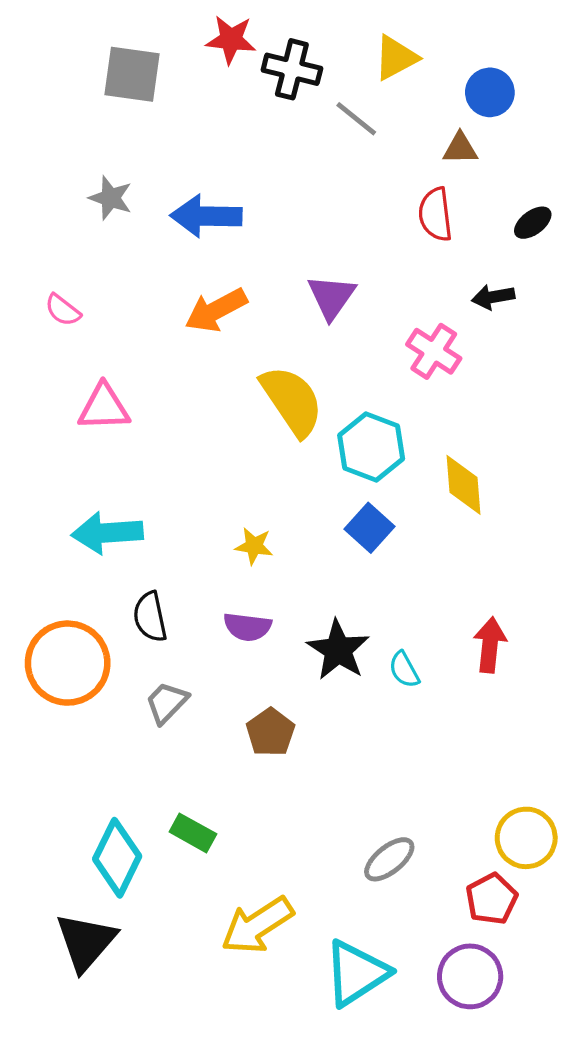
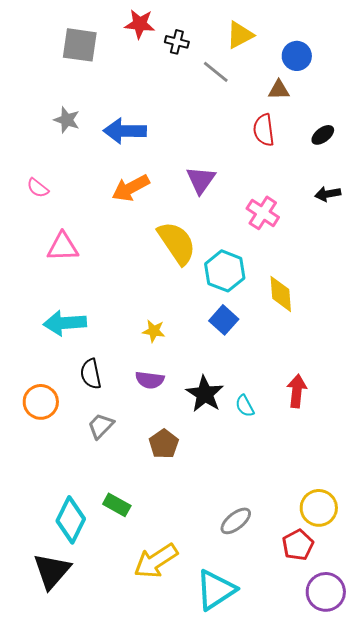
black cross: (292, 69) -> (177, 42), size x0.7
black arrow: (493, 297) -> (328, 194), moved
orange circle: (68, 663) -> (41, 402), size x0.7
purple circle: (470, 976) -> (326, 592), moved

